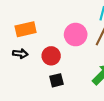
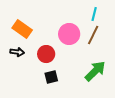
orange rectangle: (26, 29) -> (22, 29), turned 48

